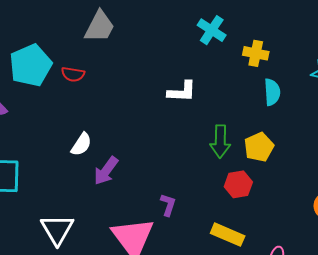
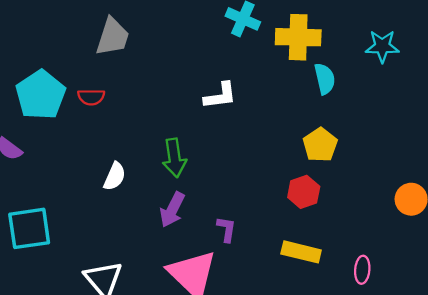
yellow cross: (256, 53) -> (298, 37), size x1.5
green arrow: (220, 141) -> (174, 158), moved
purple arrow: (106, 171) -> (172, 210), moved

